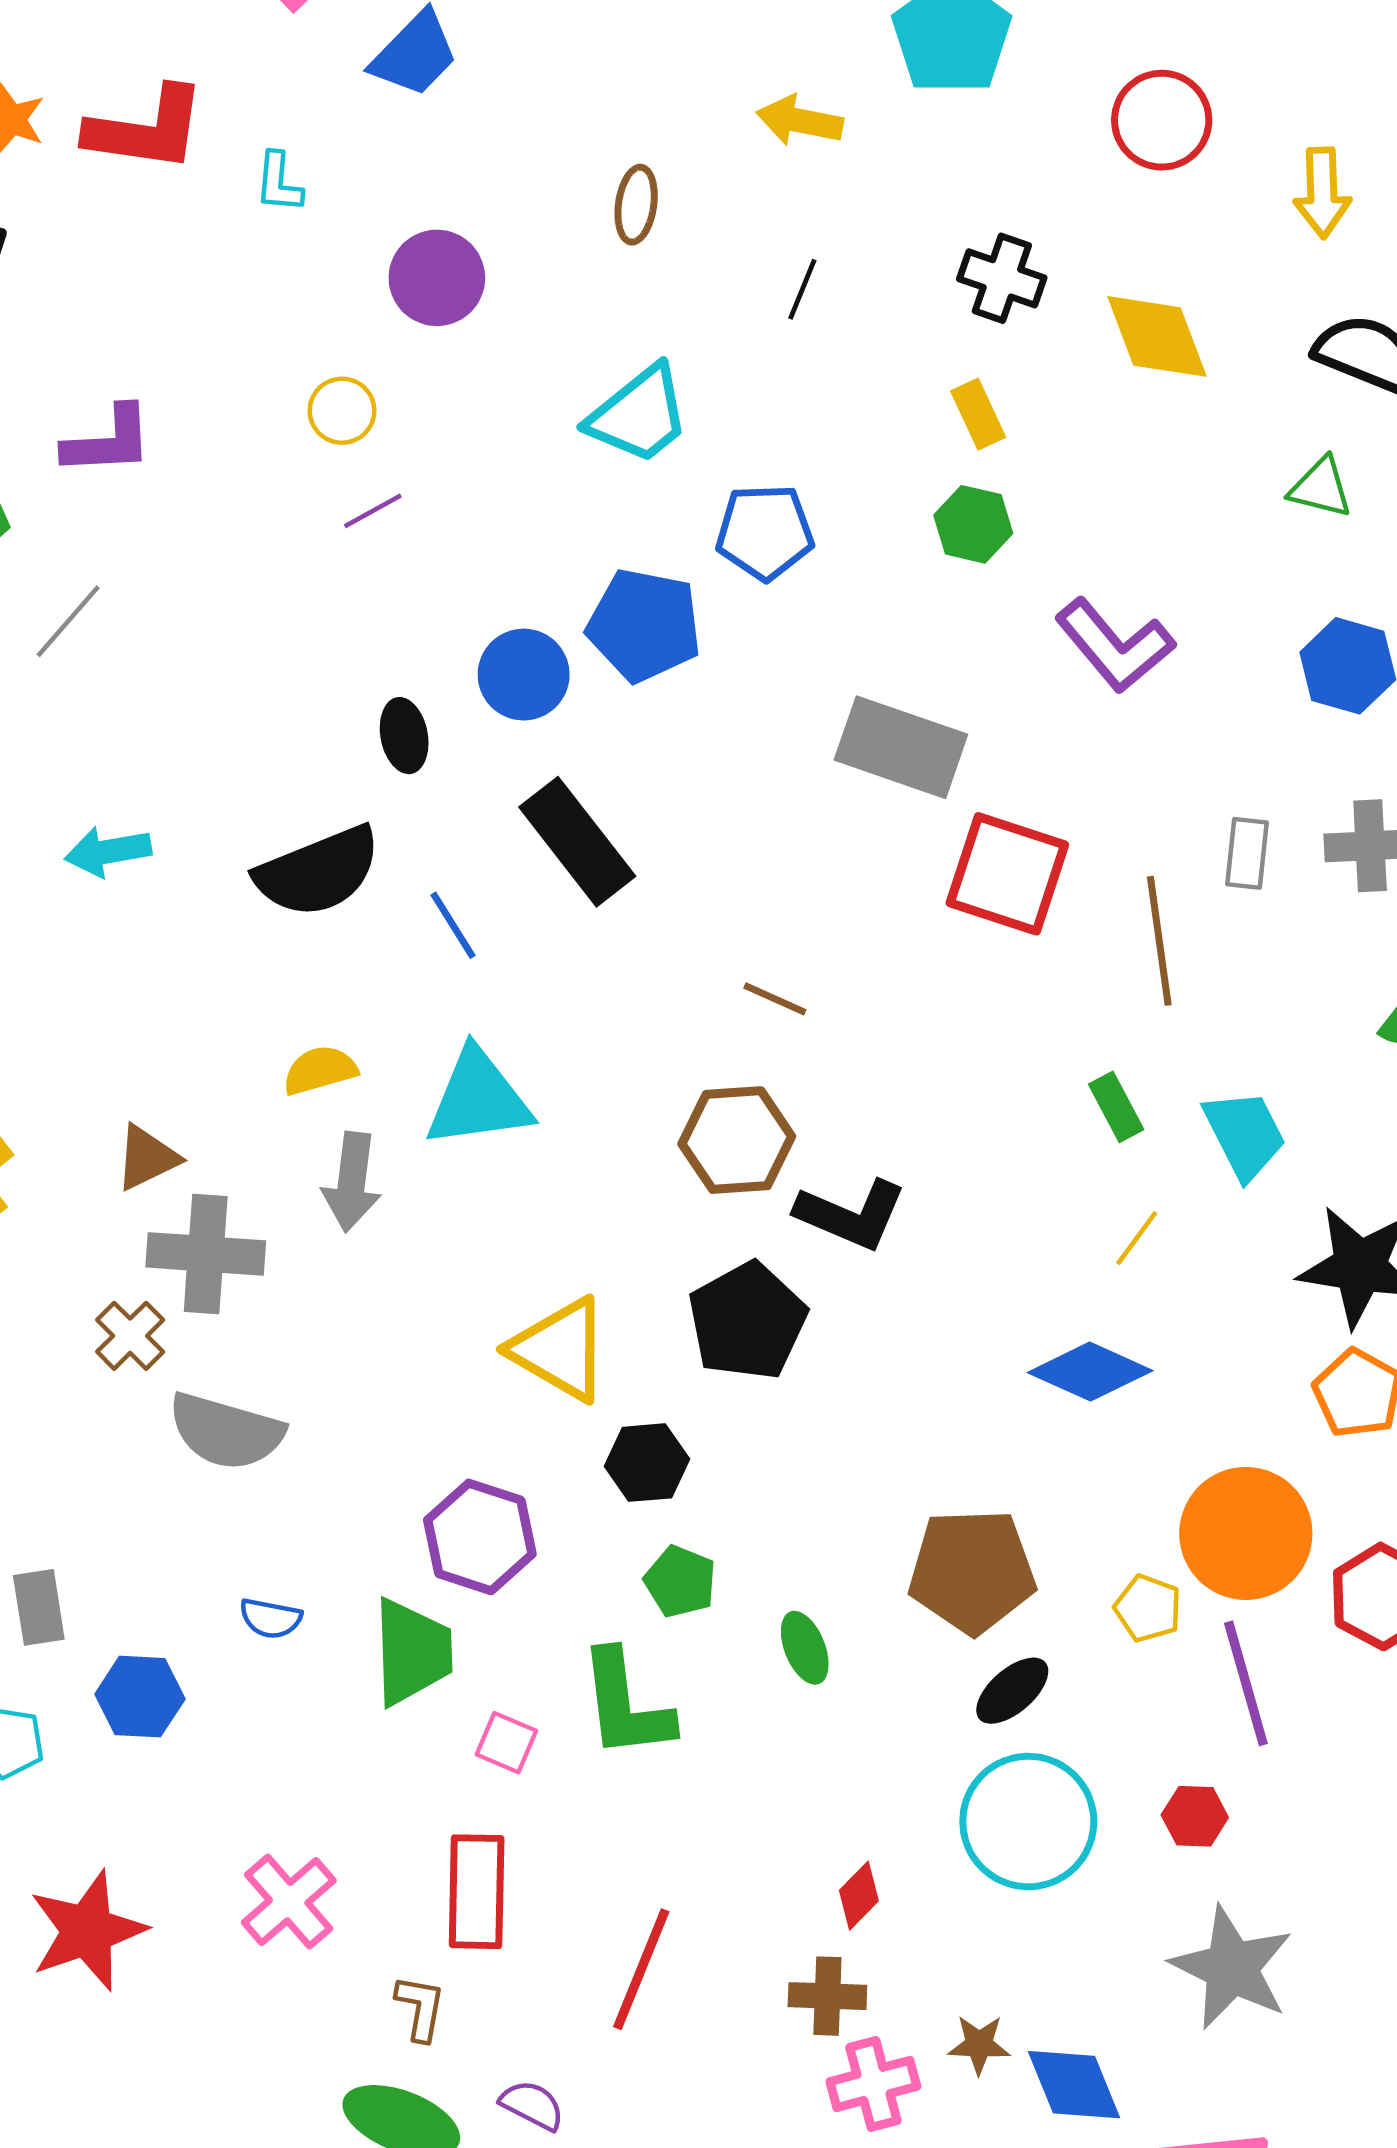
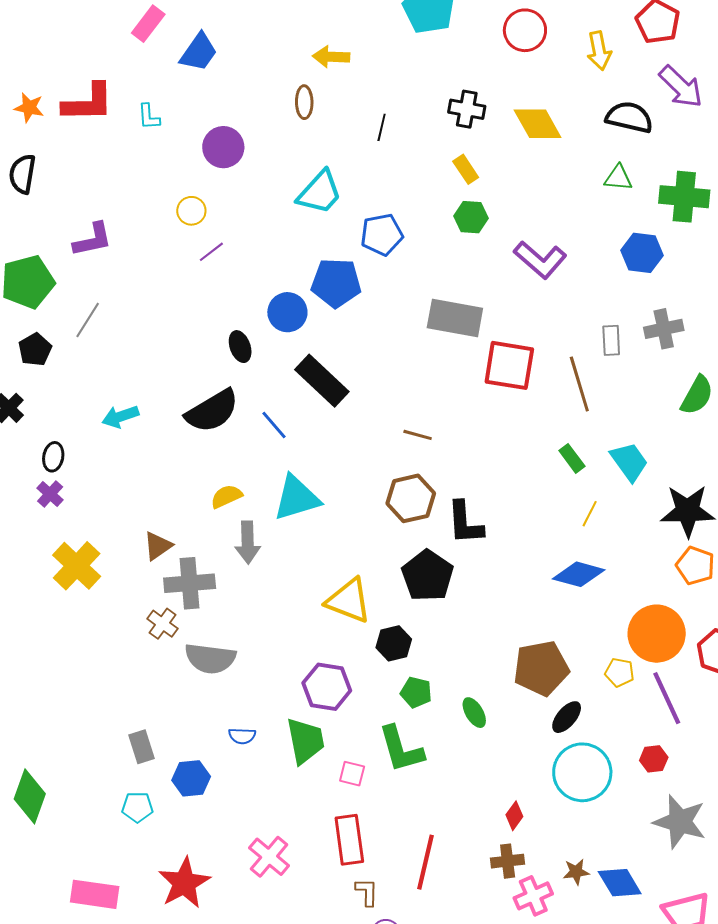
yellow arrow: (800, 121) -> (331, 57), moved
black L-shape: (851, 1215) -> (465, 523), turned 72
brown L-shape: (420, 2008) -> (367, 892), moved

